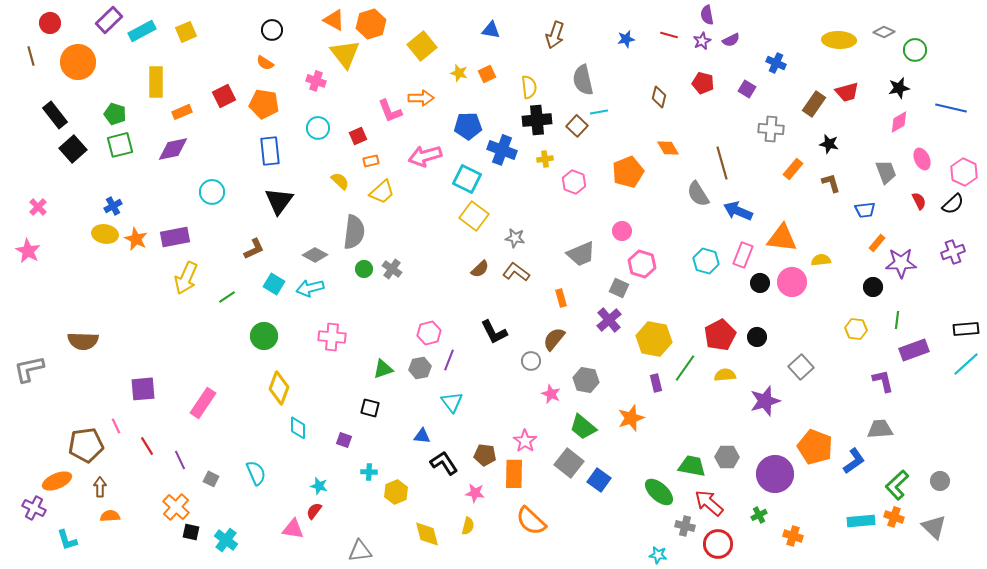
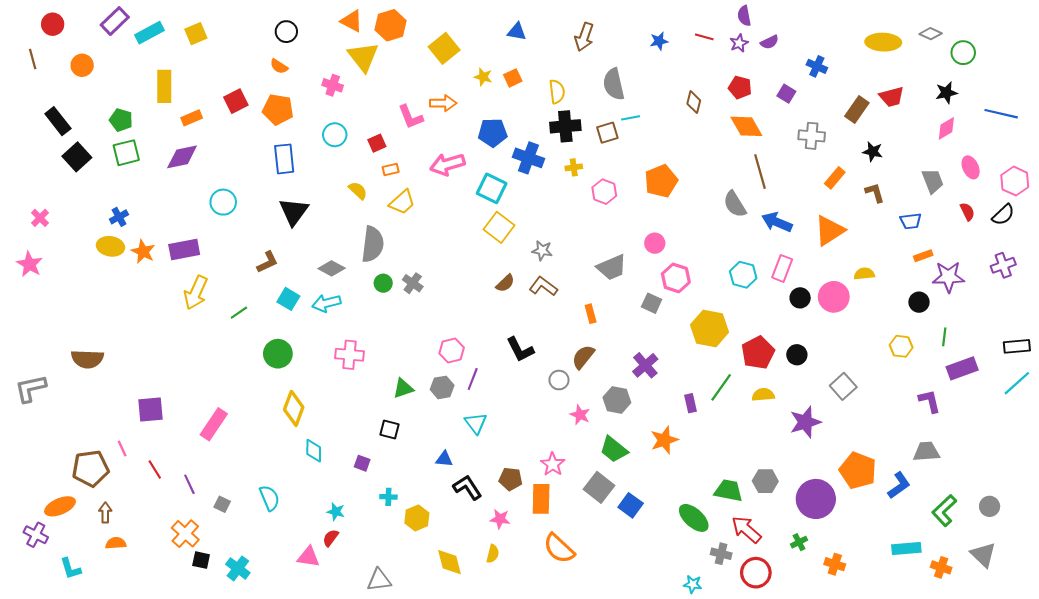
orange circle: (78, 62) -> (82, 65), size x0.6
brown square: (577, 126) -> (607, 133), turned 30
orange diamond: (668, 148) -> (746, 126), moved, size x1.4
orange triangle: (782, 238) -> (830, 231), moved, turned -40
orange rectangle: (877, 243) -> (923, 256), turned 30
purple cross: (609, 320) -> (645, 365), moved
yellow hexagon: (654, 339) -> (710, 328), moved
orange cross: (894, 517) -> (941, 567), moved

